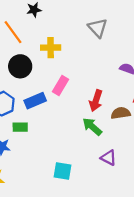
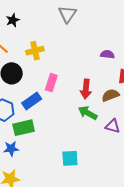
gray triangle: (98, 28) -> (67, 14), moved, turned 30
green rectangle: (20, 127) -> (24, 128), size x1.5
purple triangle: (109, 158) -> (113, 126), moved

